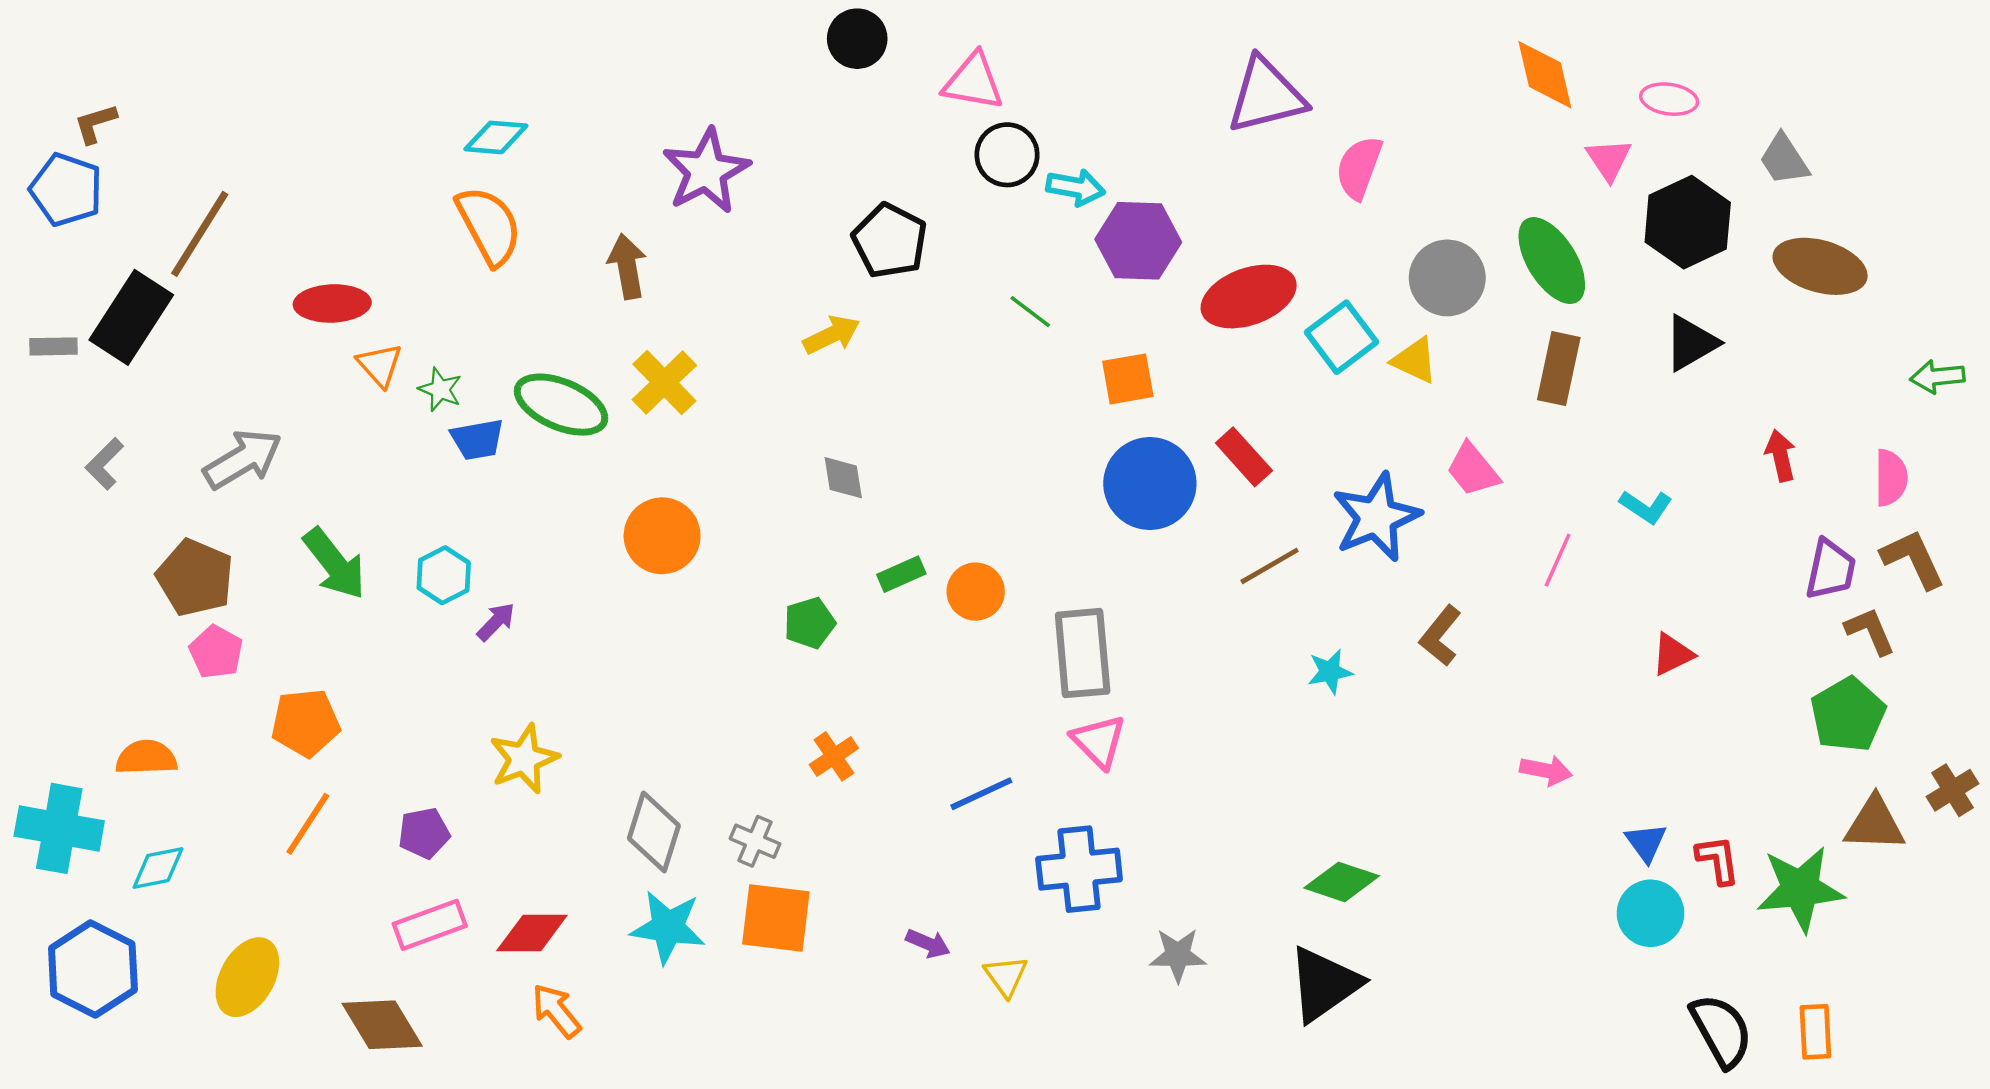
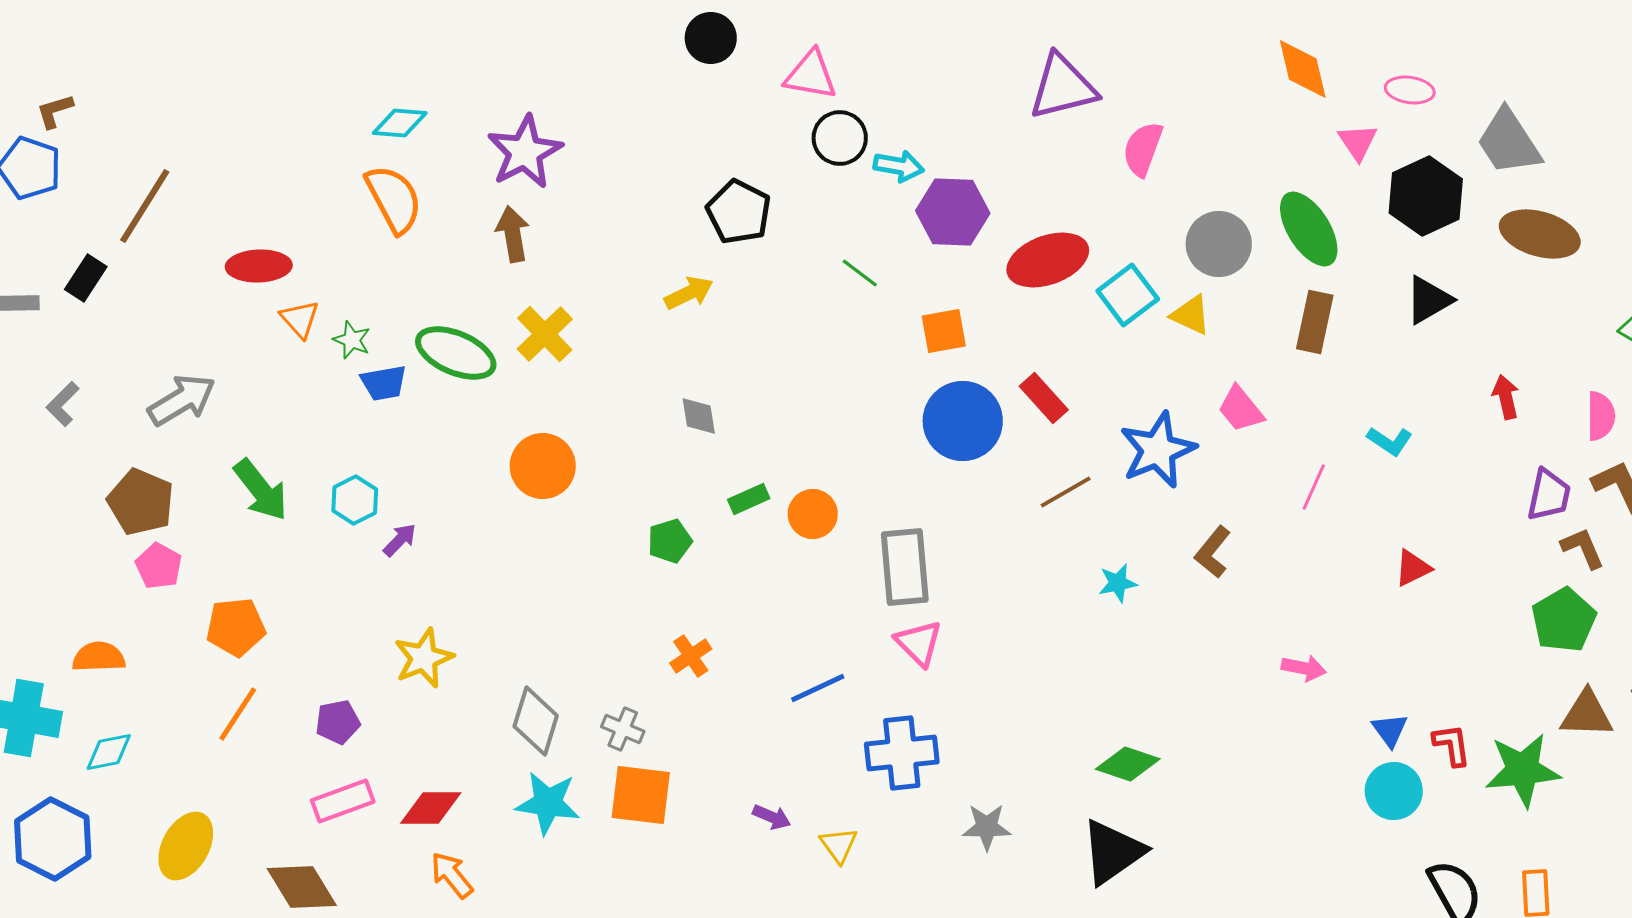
gray trapezoid: (1784, 159) -> (1509, 142), size x1.5
purple star: (706, 171) -> (525, 152), moved
black rectangle: (131, 317) -> (86, 278), size x0.6

